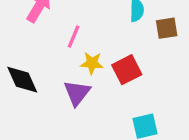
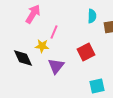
yellow star: (92, 63) -> (42, 46), moved

